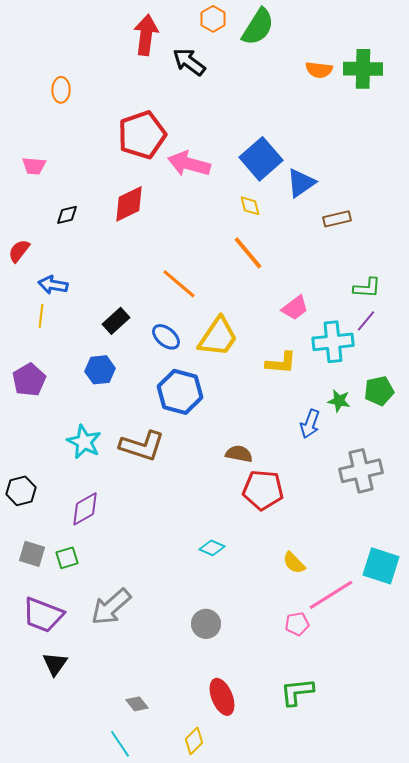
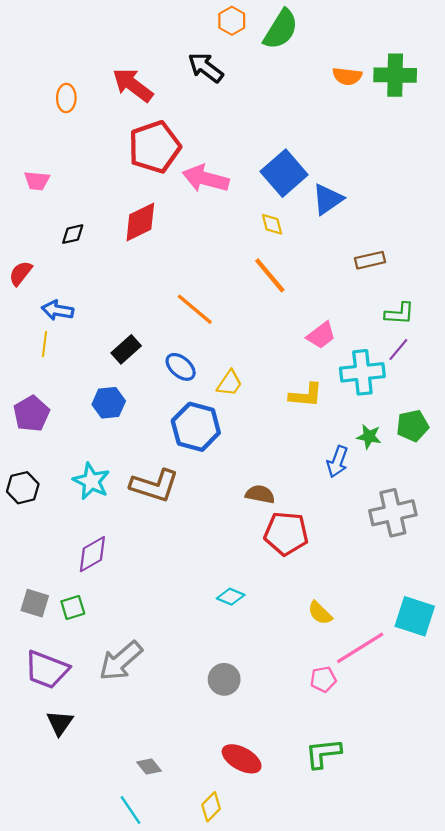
red arrow: (146, 35) -> (133, 85), moved, turned -60
brown rectangle: (337, 219) -> (370, 260), moved
yellow trapezoid: (218, 337) -> (230, 383), moved, size x0.6
black hexagon: (21, 491) -> (23, 488), moved
red ellipse: (222, 697) -> (242, 759), turned -39

